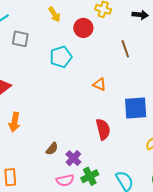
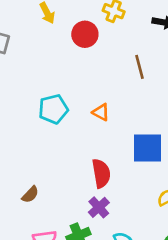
cyan pentagon: (61, 57) -> (53, 109), moved
purple cross: (73, 158) -> (99, 207), moved

